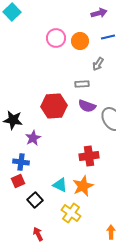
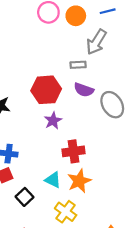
gray arrow: (98, 64) -> (96, 42), size x1.6
purple star: (33, 138) -> (53, 121), moved
red cross: (89, 156) -> (73, 151), moved

